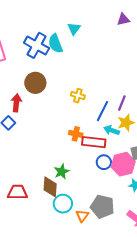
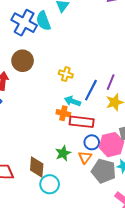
cyan arrow: (112, 130) -> (72, 101), moved
green star: (62, 172) -> (63, 153), moved
gray pentagon: (102, 207) -> (104, 171), moved
orange triangle: (82, 216) -> (85, 157), moved

